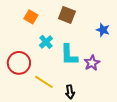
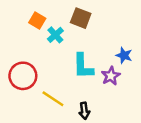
blue star: (103, 30) -> (124, 55), moved
cyan cross: (46, 42) -> (55, 35), moved

